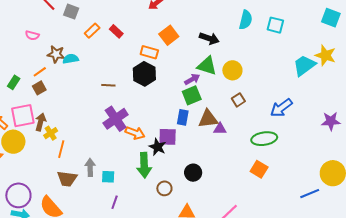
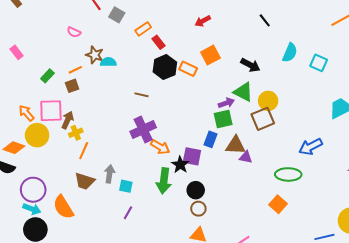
orange rectangle: (92, 31) -> (143, 29), moved
black hexagon: (144, 74) -> (165, 67), moved
brown square: (238, 100) -> (263, 119), moved, size x1.6
black circle: (193, 173) -> (196, 190), moved
brown circle: (164, 188) -> (198, 209), moved

